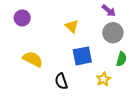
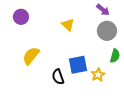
blue square: (82, 56) -> (78, 65), moved
yellow semicircle: (33, 59) -> (31, 56), turned -78

